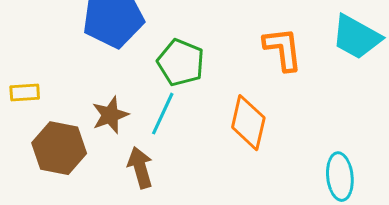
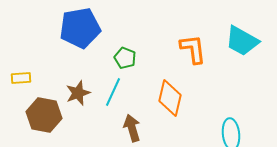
green pentagon: (181, 62) -> (125, 58), size x0.7
brown arrow: (140, 168) -> (132, 128), moved

